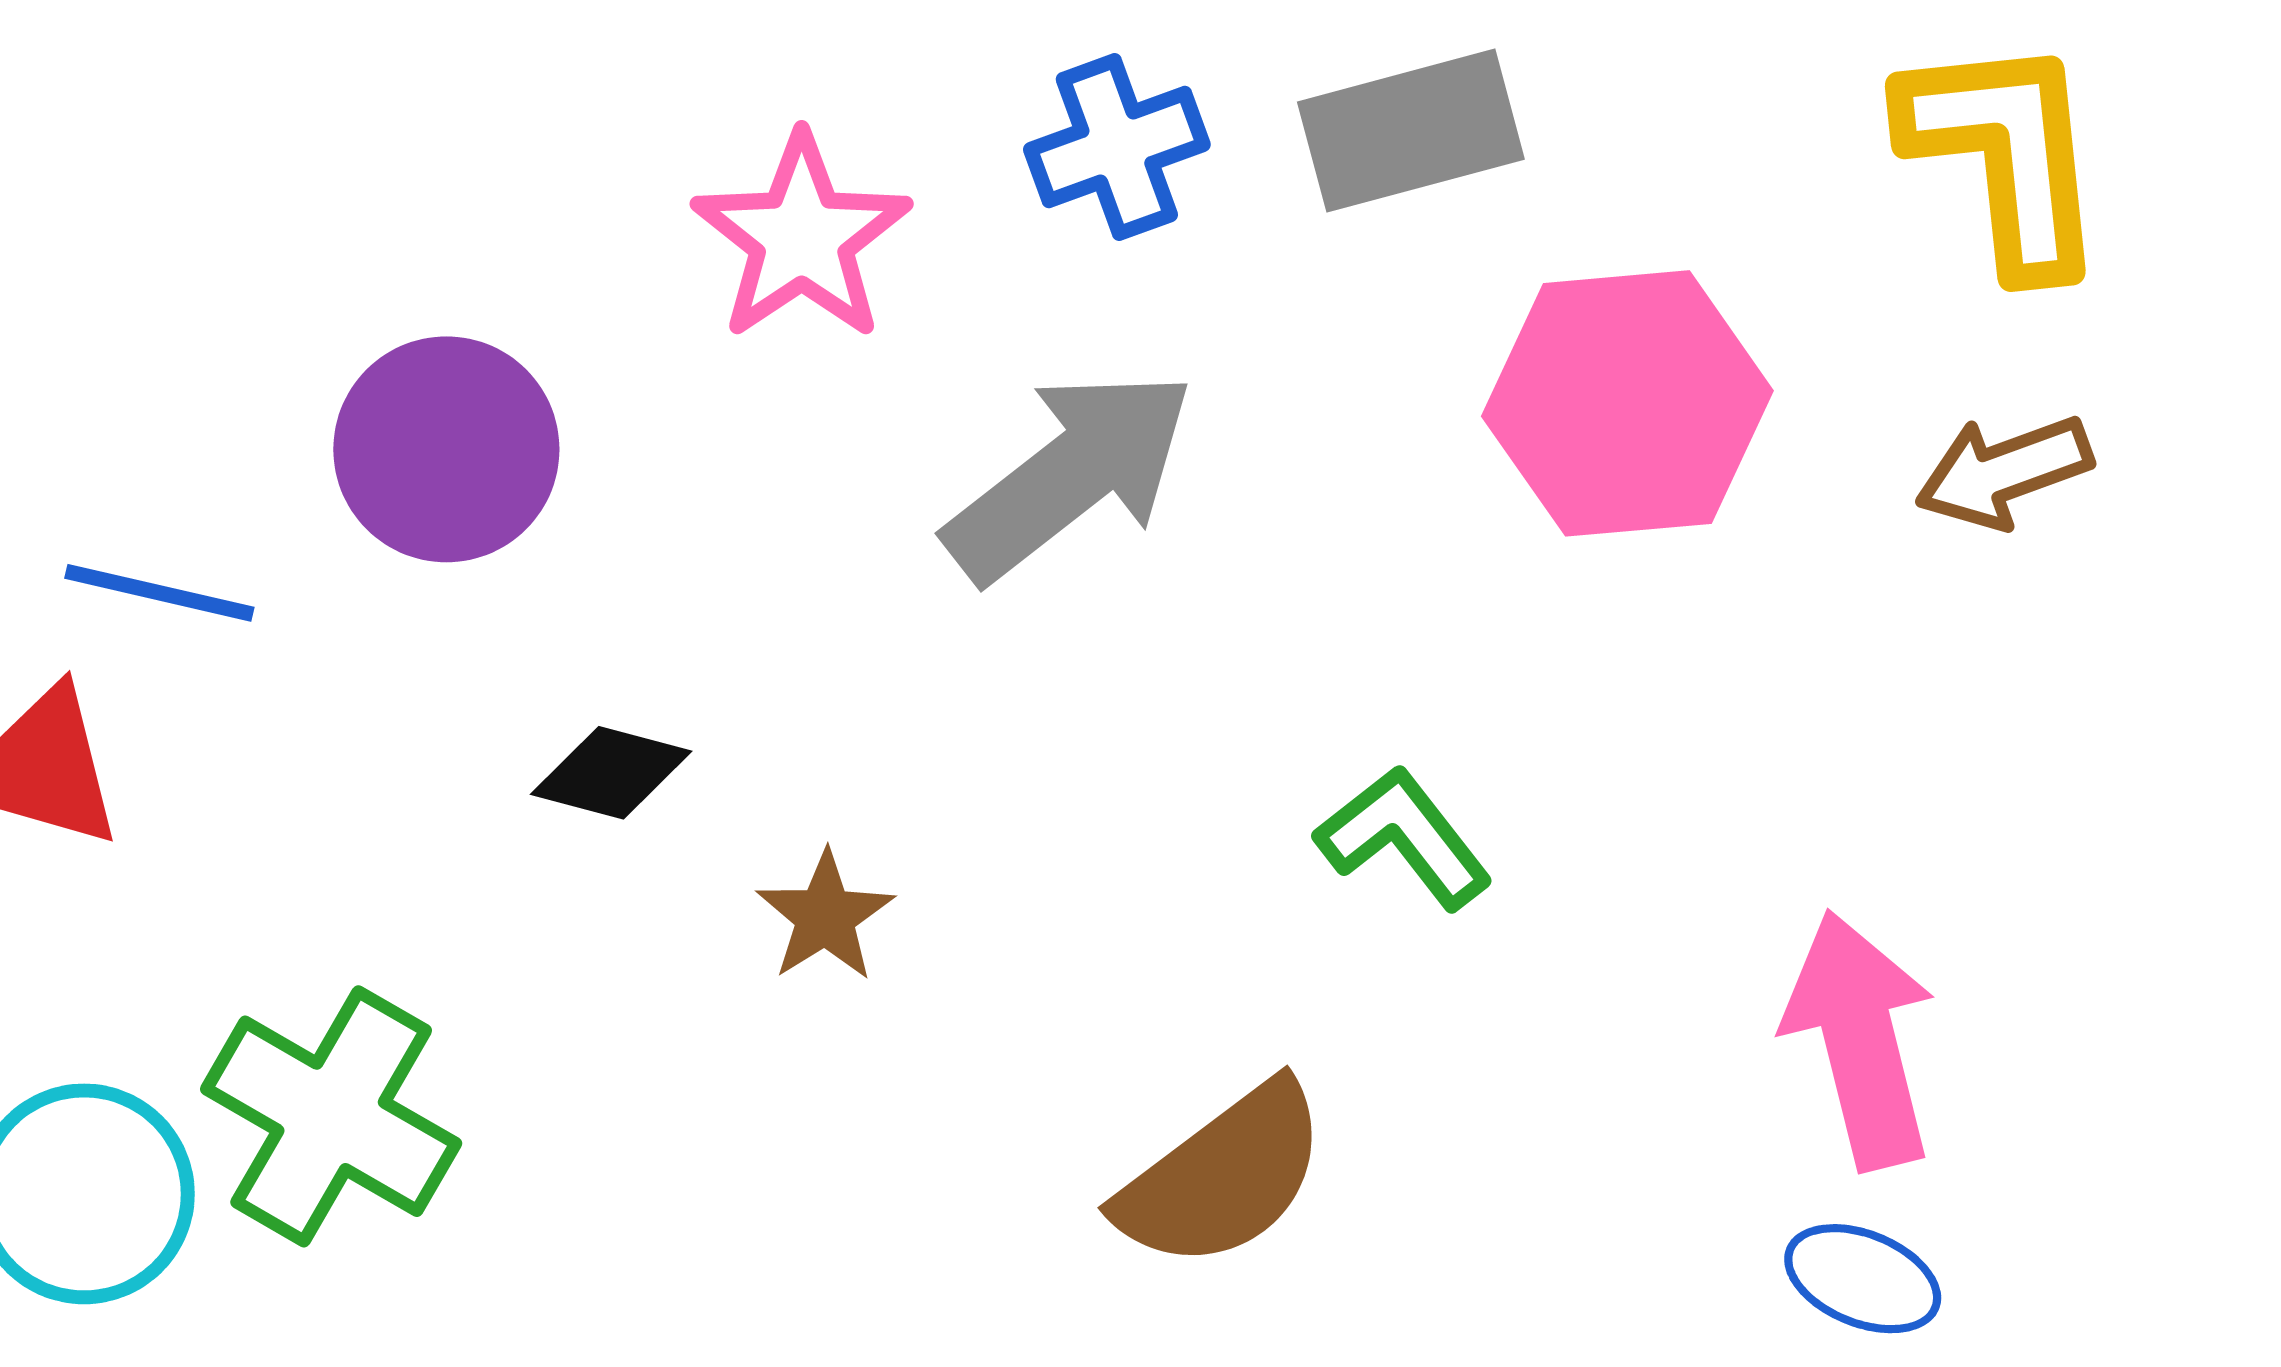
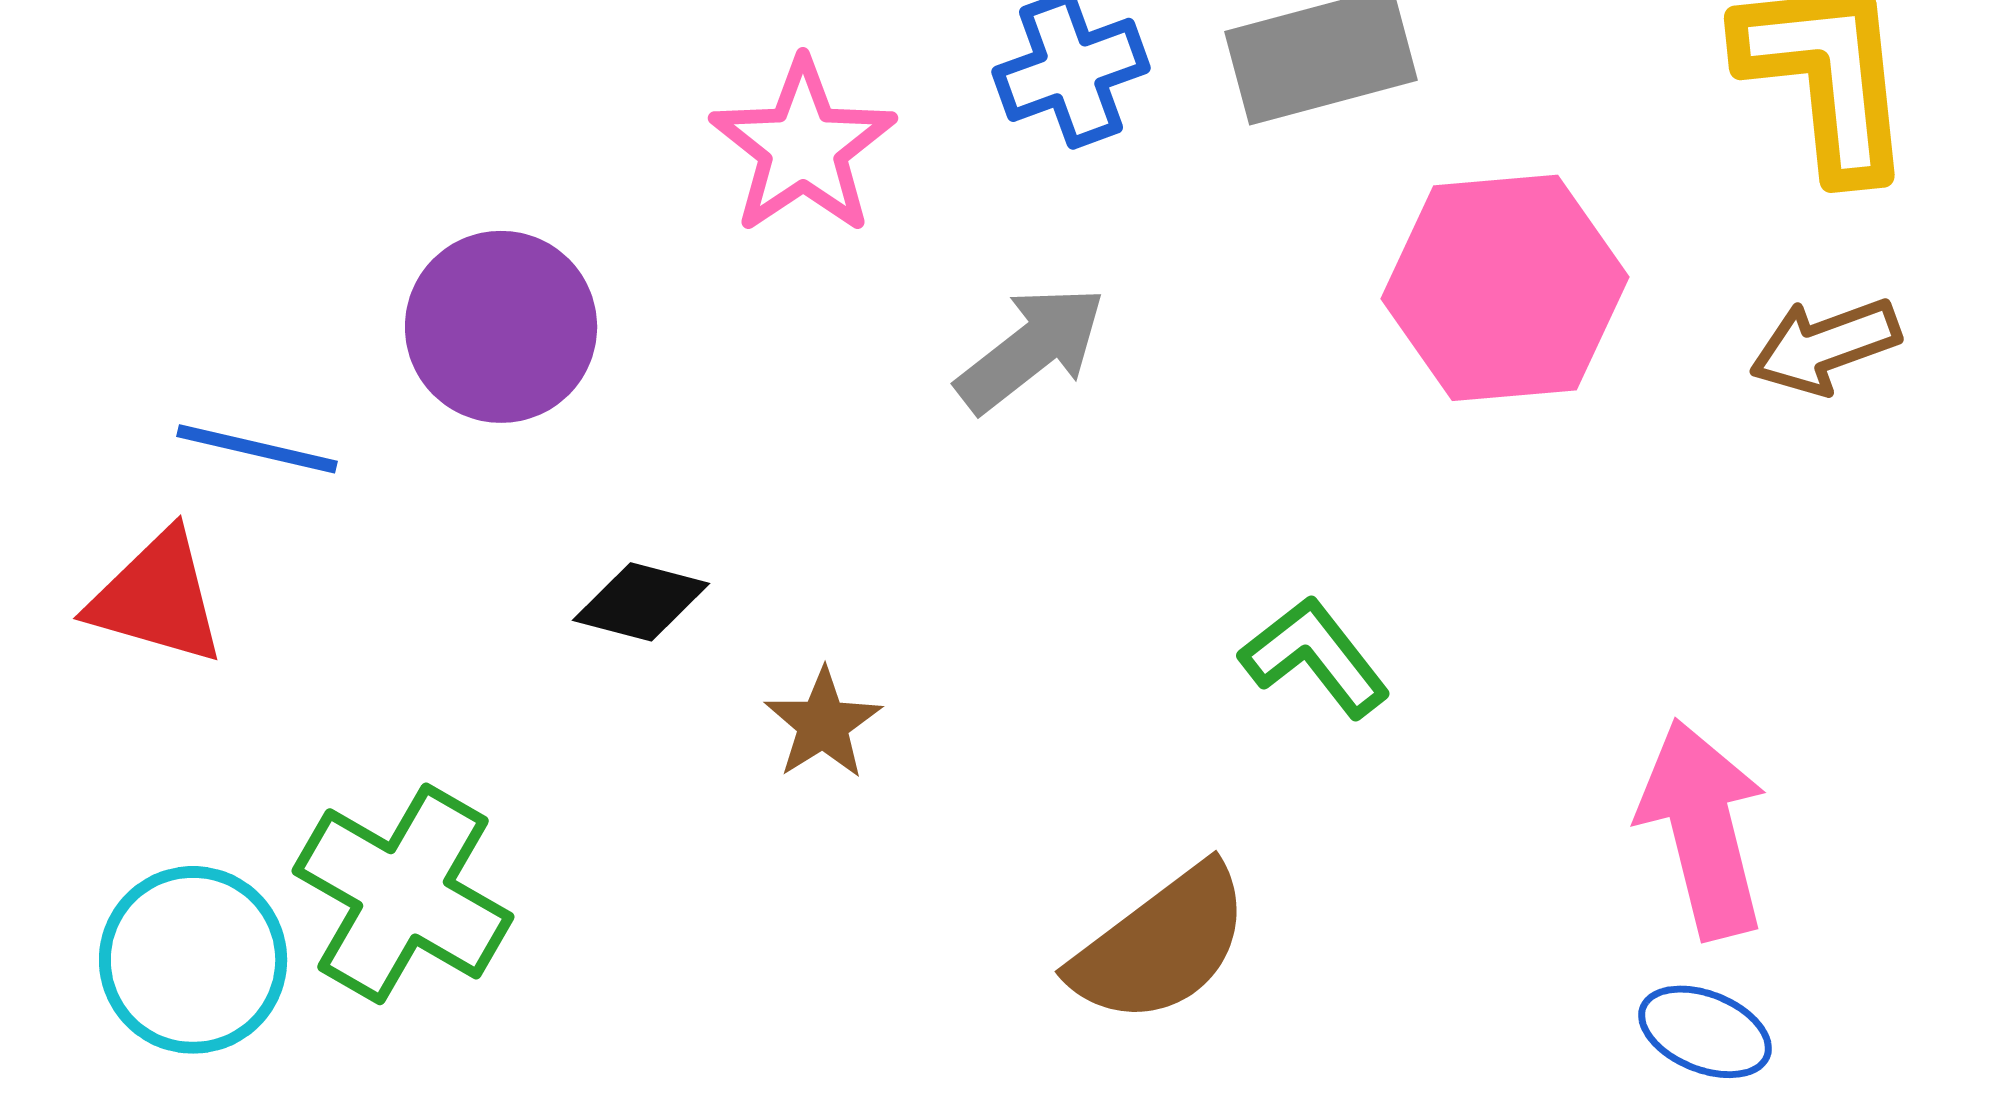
gray arrow: (1070, 475) -> (1031, 349), size x0.7

